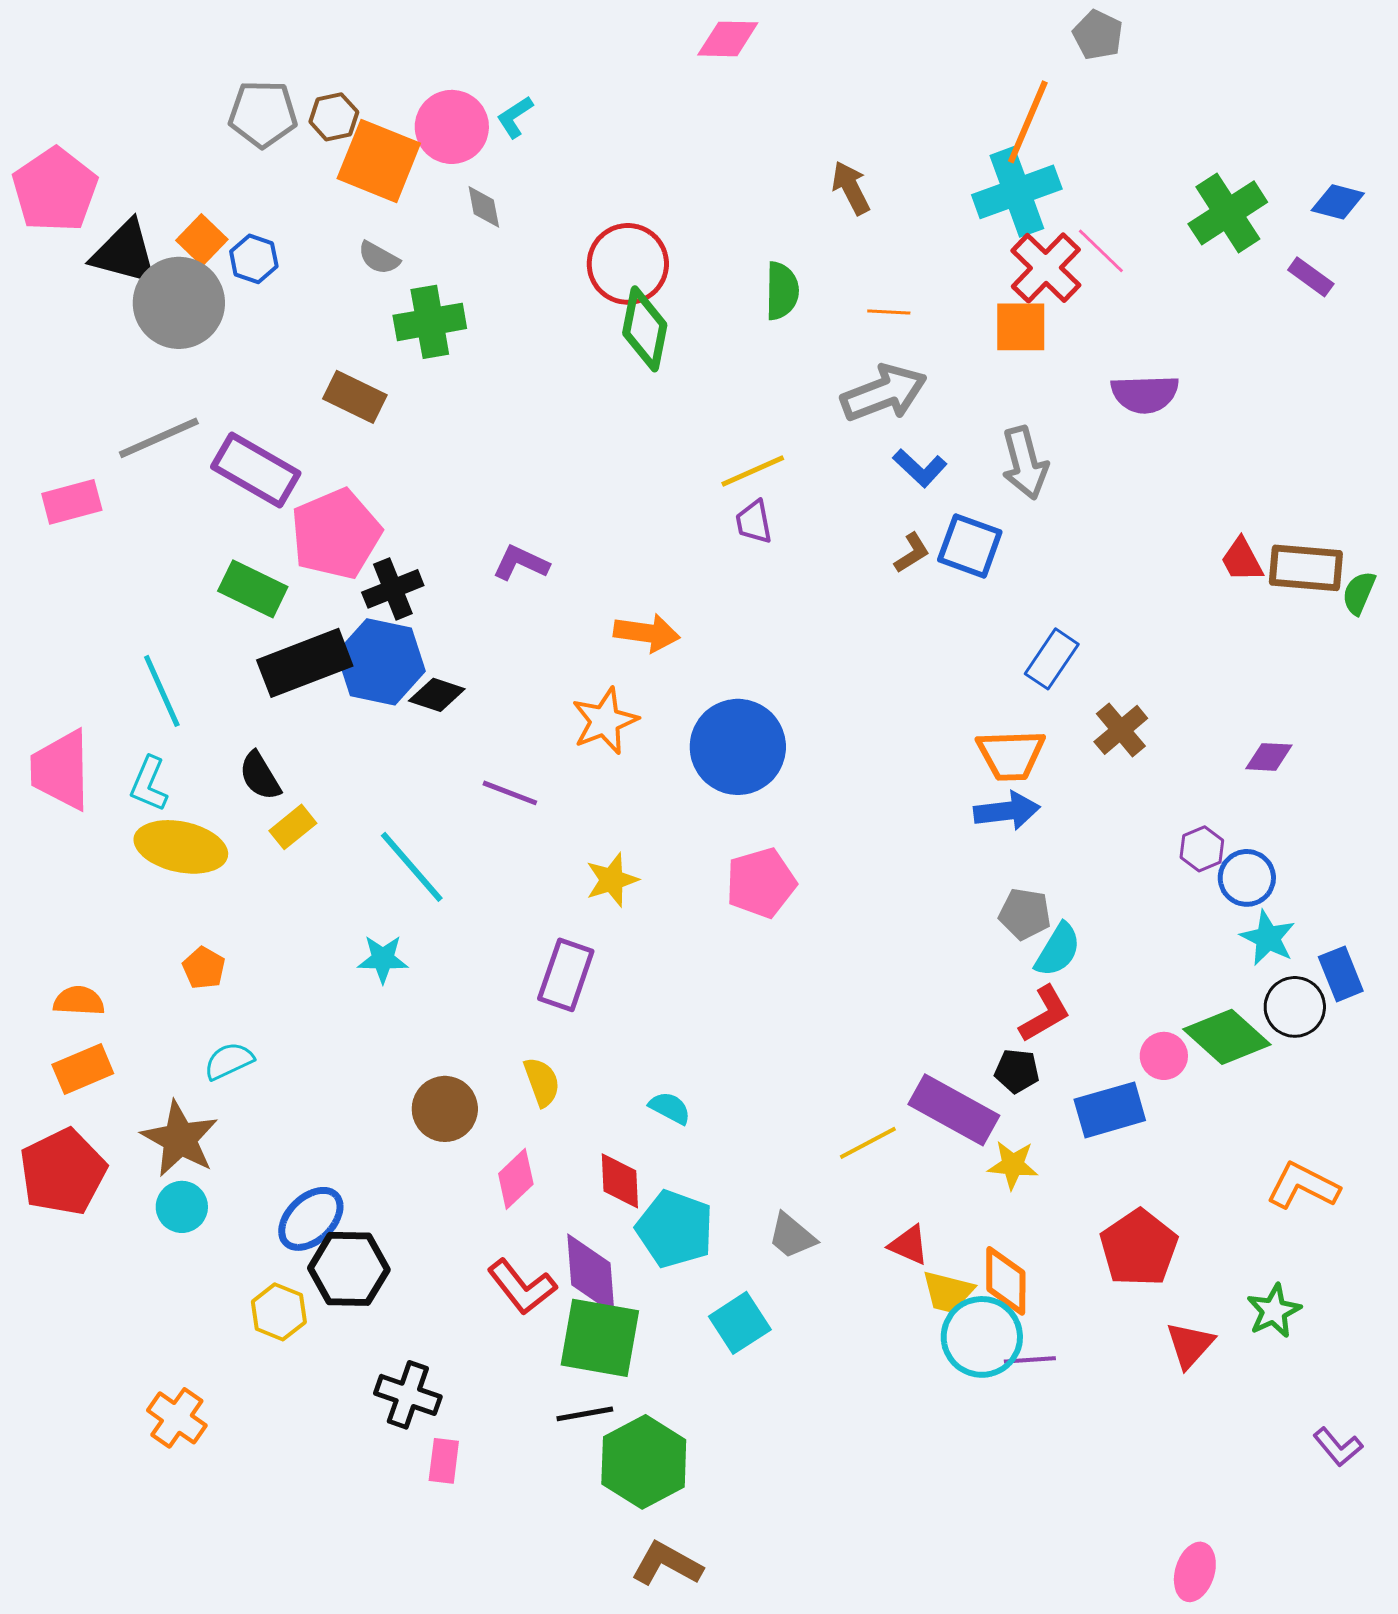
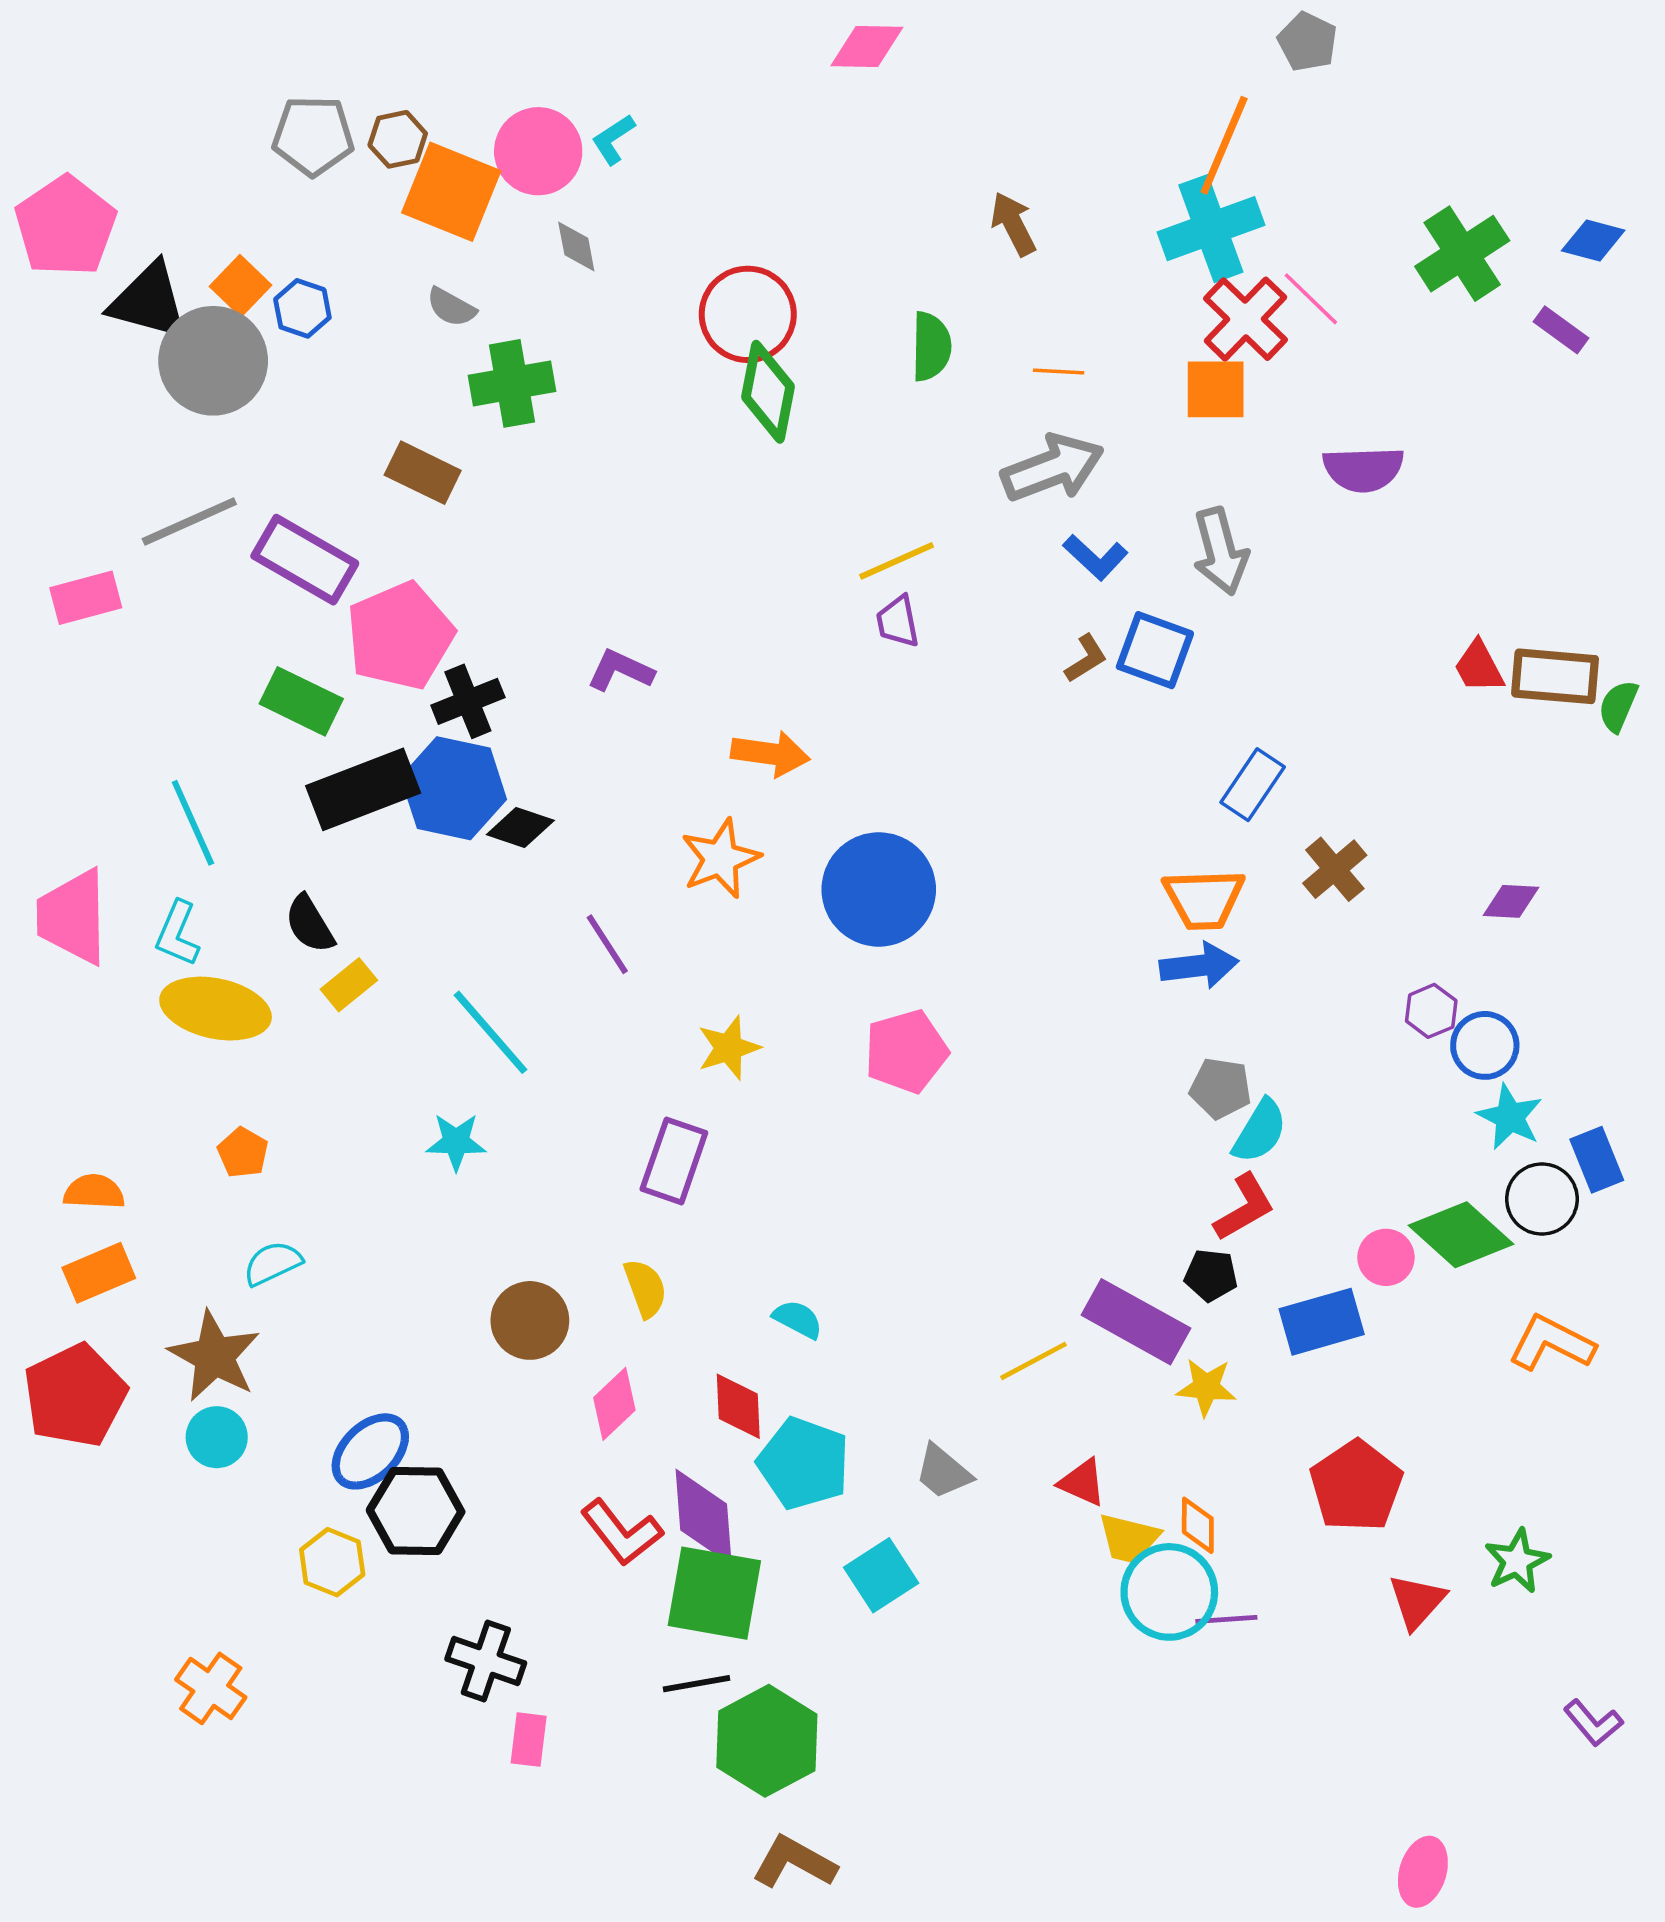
purple line: (510, 793) -> (607, 944), turned 36
orange L-shape: (1303, 1186) -> (1551, 1343), moved
orange diamond: (1006, 1281) -> (1198, 1525), size x0.7

